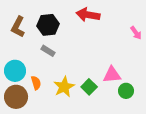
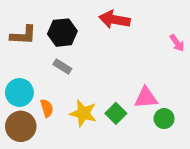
brown L-shape: (18, 27) -> (23, 35), turned -115
yellow star: (64, 87) -> (83, 113), turned -30

